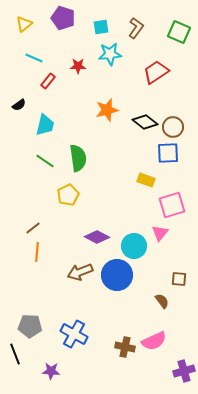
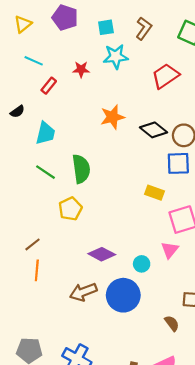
cyan circle: (134, 246) -> (142, 264), size x0.6

